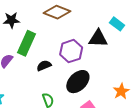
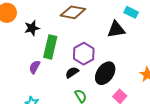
purple hexagon: (71, 51) -> (84, 54), moved
black semicircle: (44, 66) -> (72, 72), moved

